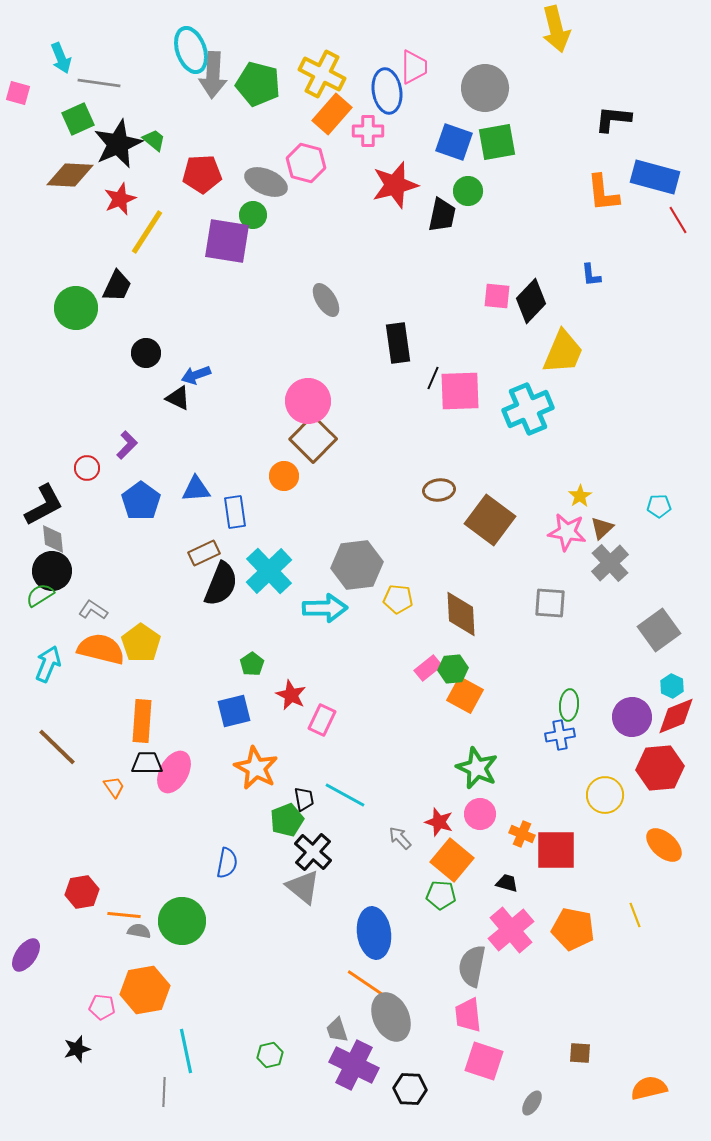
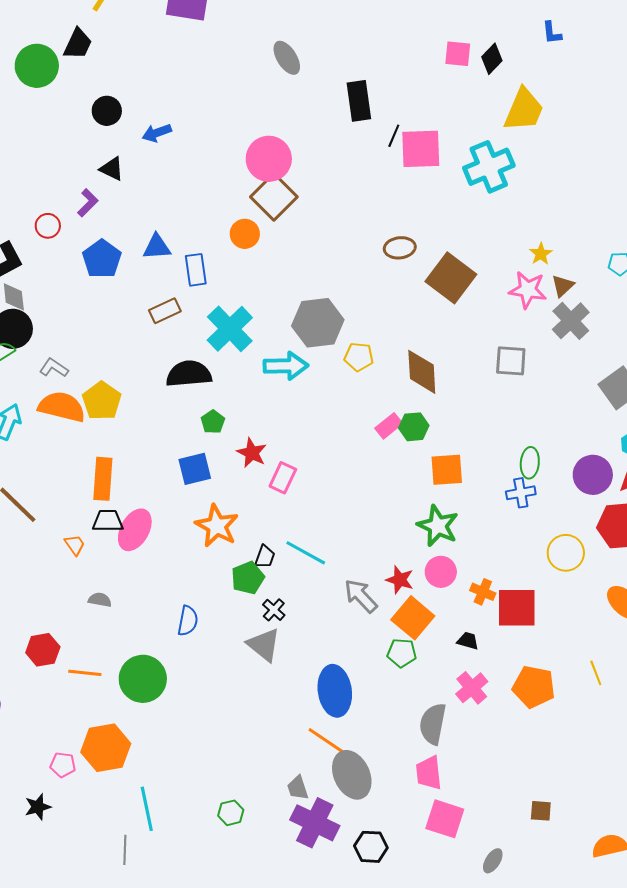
black diamond: (531, 301) -> (492, 59), size x0.7
black triangle: (178, 398) -> (112, 169), moved
black semicircle: (221, 584) -> (189, 374), moved, turned -117
orange square: (465, 695) -> (447, 470), moved, turned -33
black trapezoid: (304, 799) -> (265, 557), turned 30
gray arrow: (400, 838) -> (361, 596), size x1.5
black cross: (313, 852) -> (274, 610), size x0.6
pink cross: (511, 930) -> (472, 688), size x0.7
gray semicircle: (139, 931) -> (100, 600), moved

